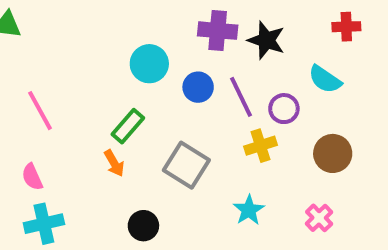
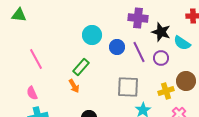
purple cross: (218, 31) -> (138, 18), moved
black star: (266, 40) -> (161, 32), moved
yellow cross: (261, 146) -> (166, 91), moved
gray square: (186, 165) -> (128, 87), moved, turned -30

